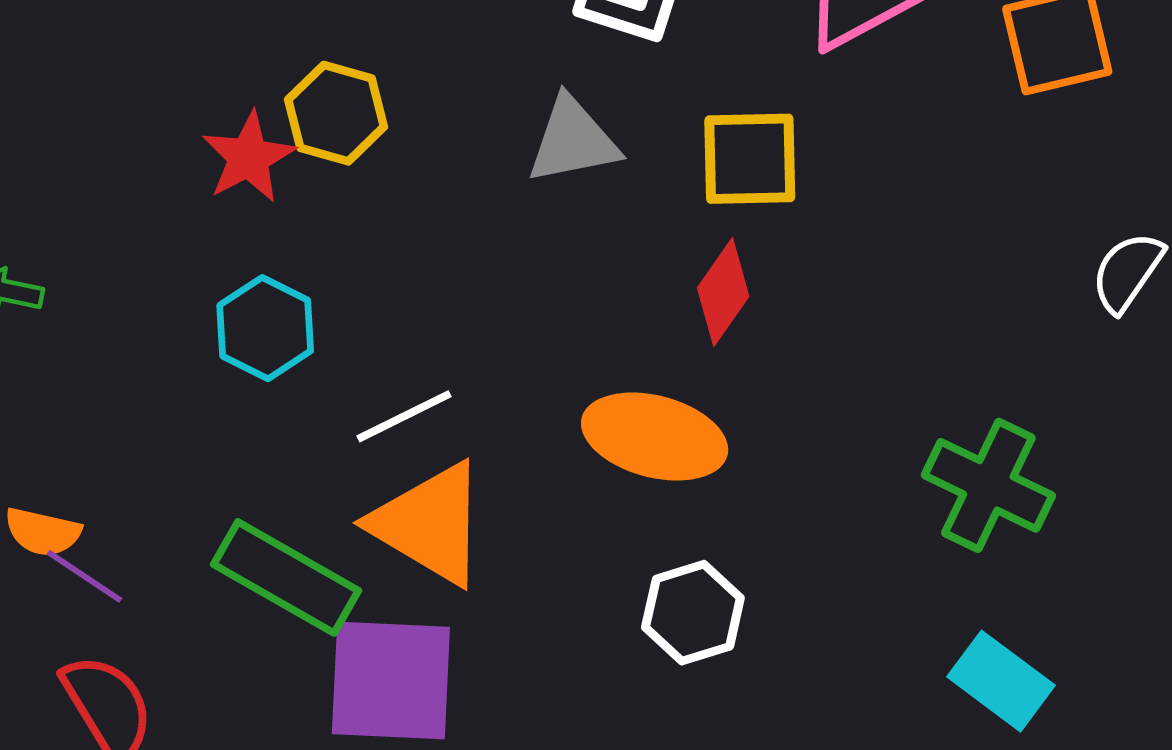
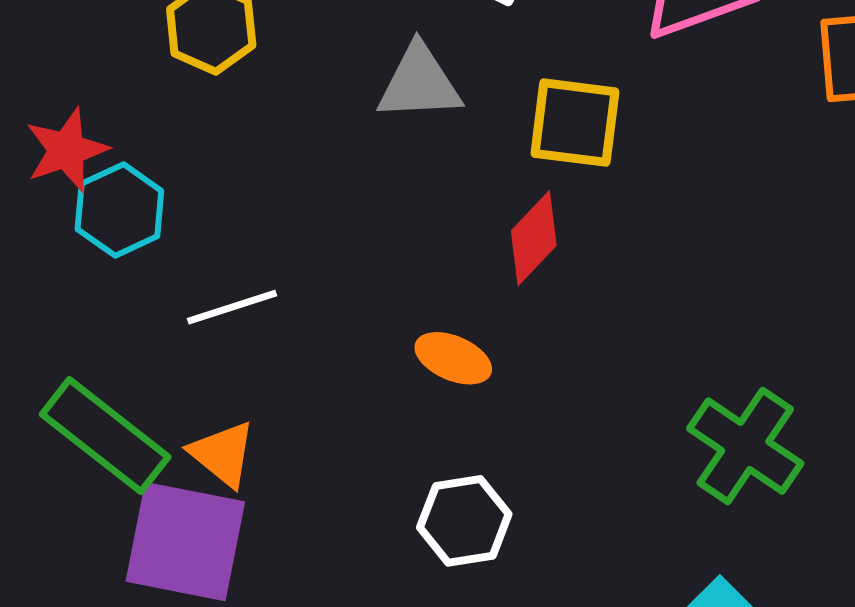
red star: (249, 157) -> (67, 150), moved
orange ellipse: (655, 437) -> (453, 358), size x0.6
orange triangle: (429, 524) -> (223, 454), moved, size x0.6

